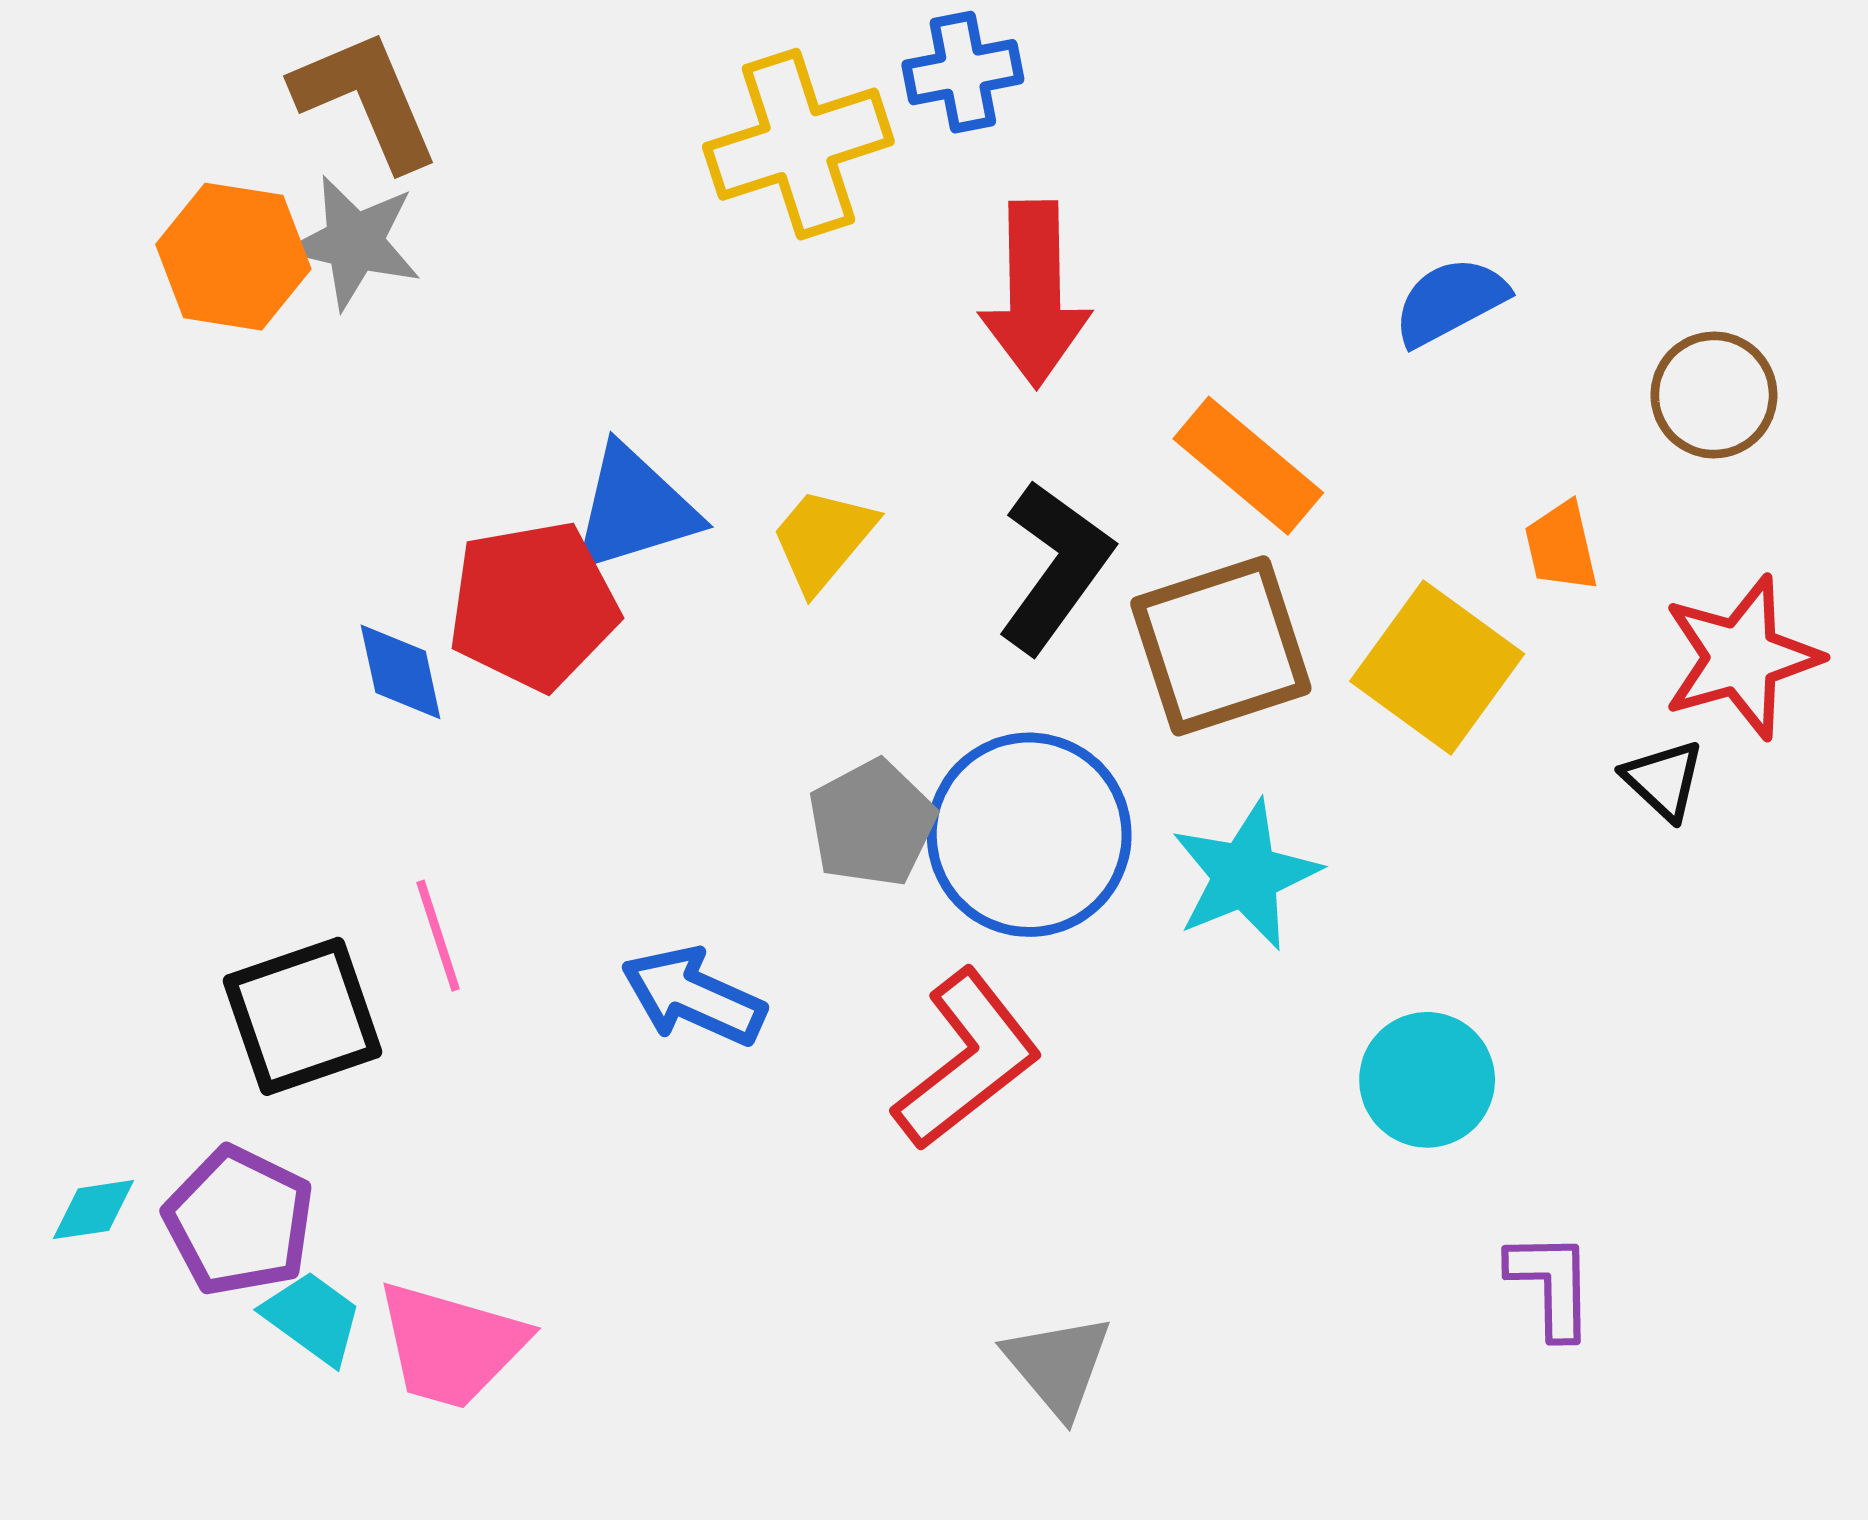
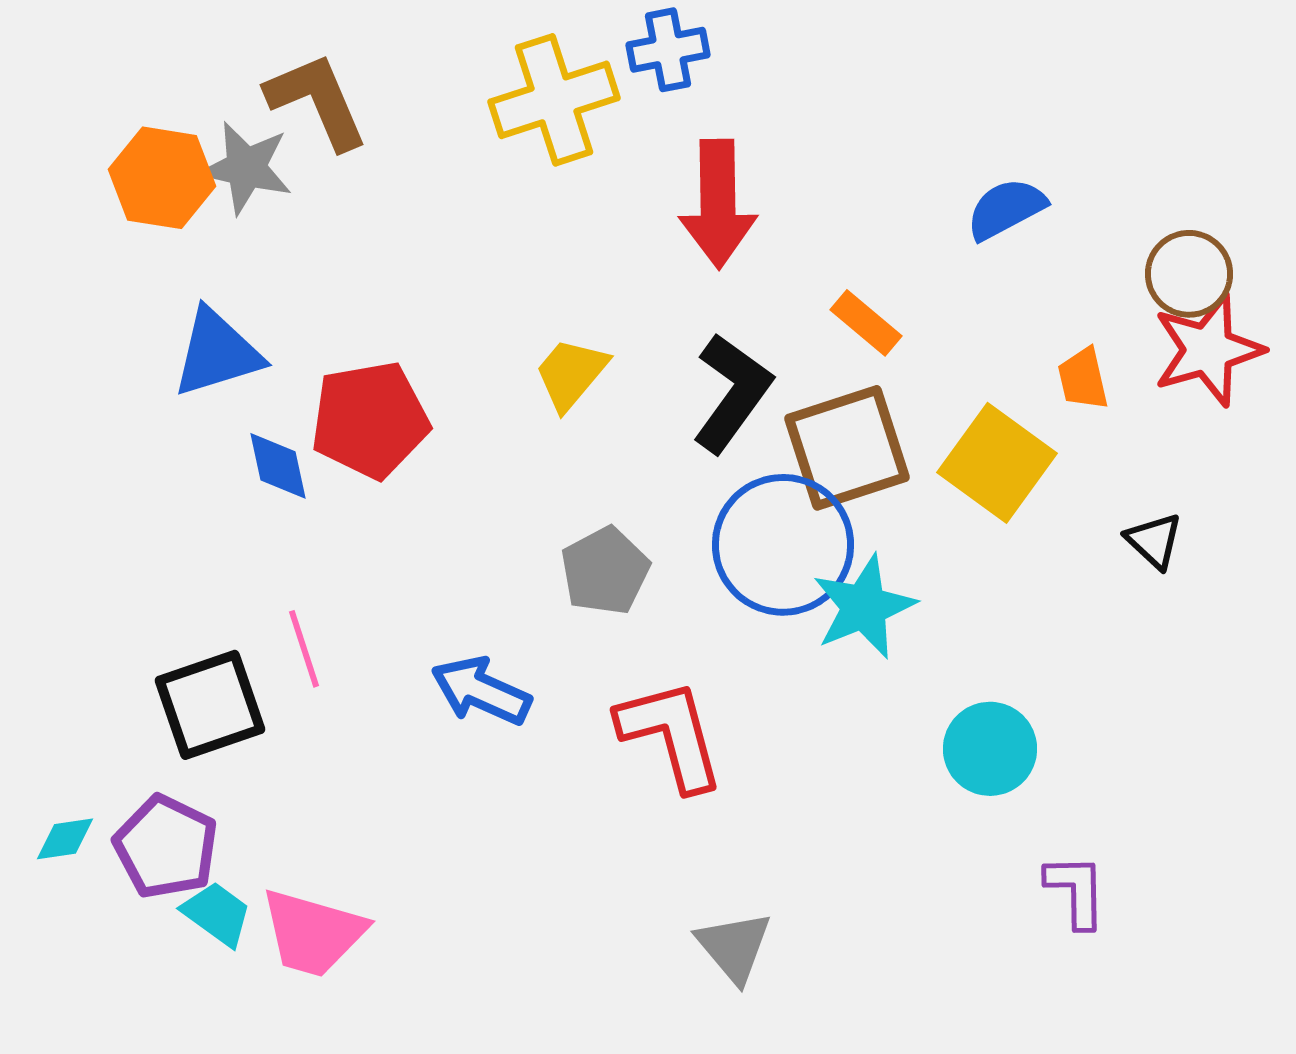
brown L-shape: (366, 99) -> (317, 101), moved
orange rectangle: (1248, 466) -> (866, 323), size x0.7
blue triangle: (634, 509) -> (217, 353), moved
red star: (1741, 657) -> (1208, 350), moved
blue circle: (1029, 835) -> (783, 545), moved
red L-shape: (967, 1060) -> (671, 735), turned -67

